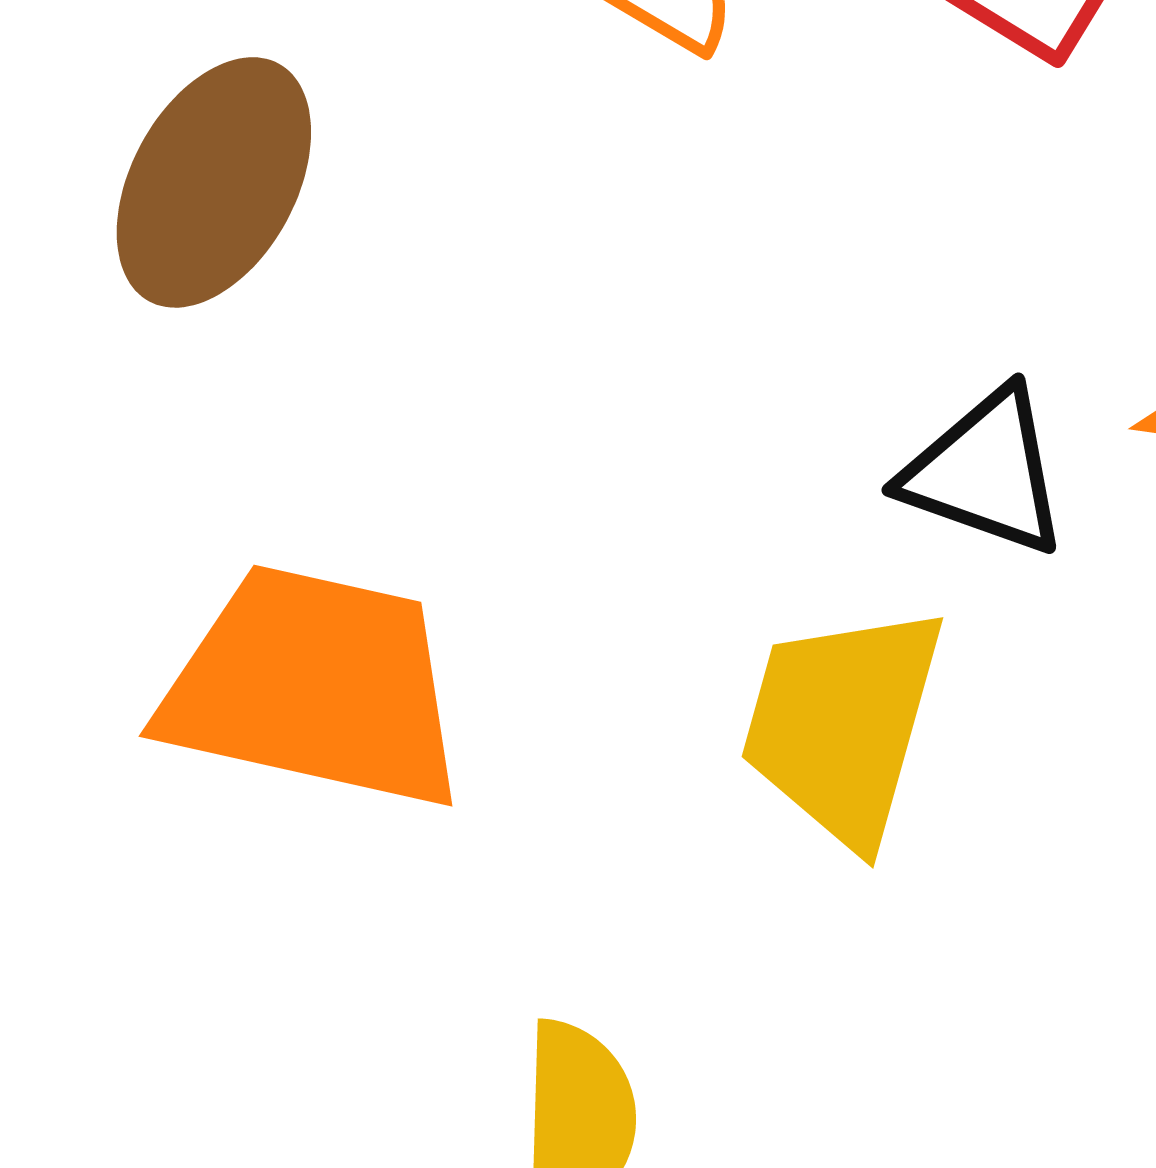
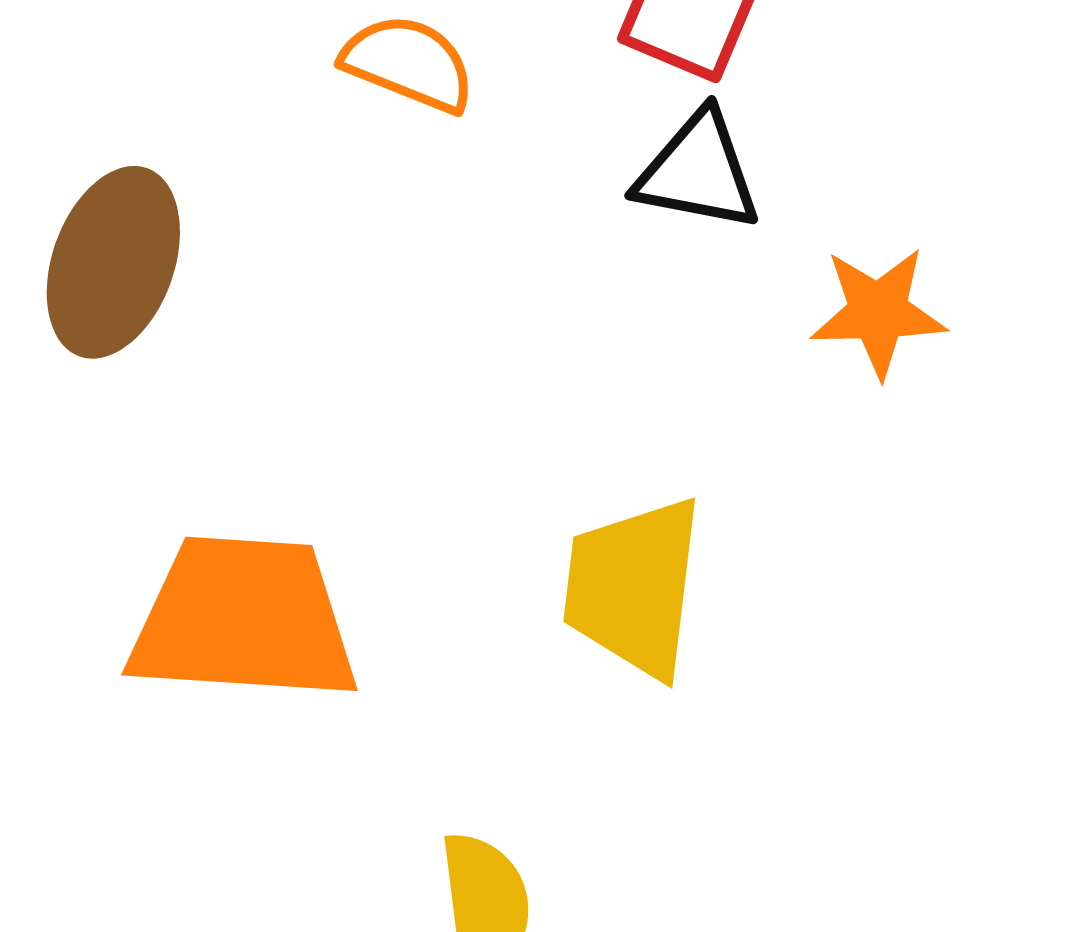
black triangle: (985, 472) -> (698, 172), moved

